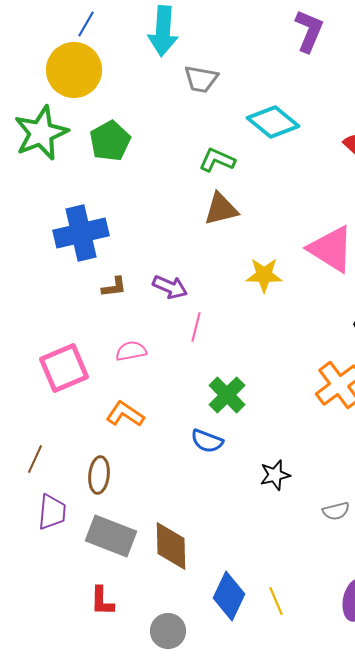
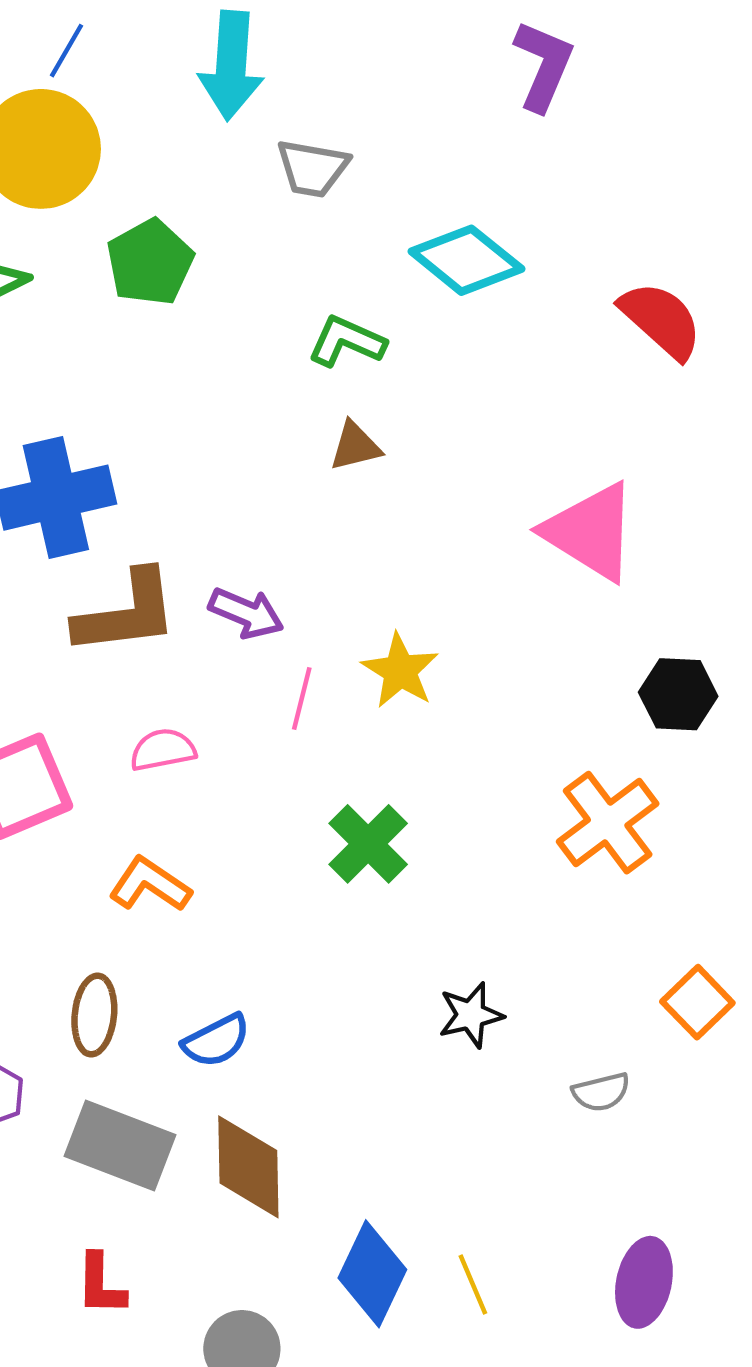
green pentagon: (110, 141) -> (150, 262), moved
brown triangle: (221, 209) -> (355, 446), size x0.7
yellow star: (264, 275) -> (400, 671), moved, turned 30
brown L-shape: (114, 287) -> (126, 613), size x2.0
blue semicircle: (207, 441) -> (216, 1041), moved, turned -48

